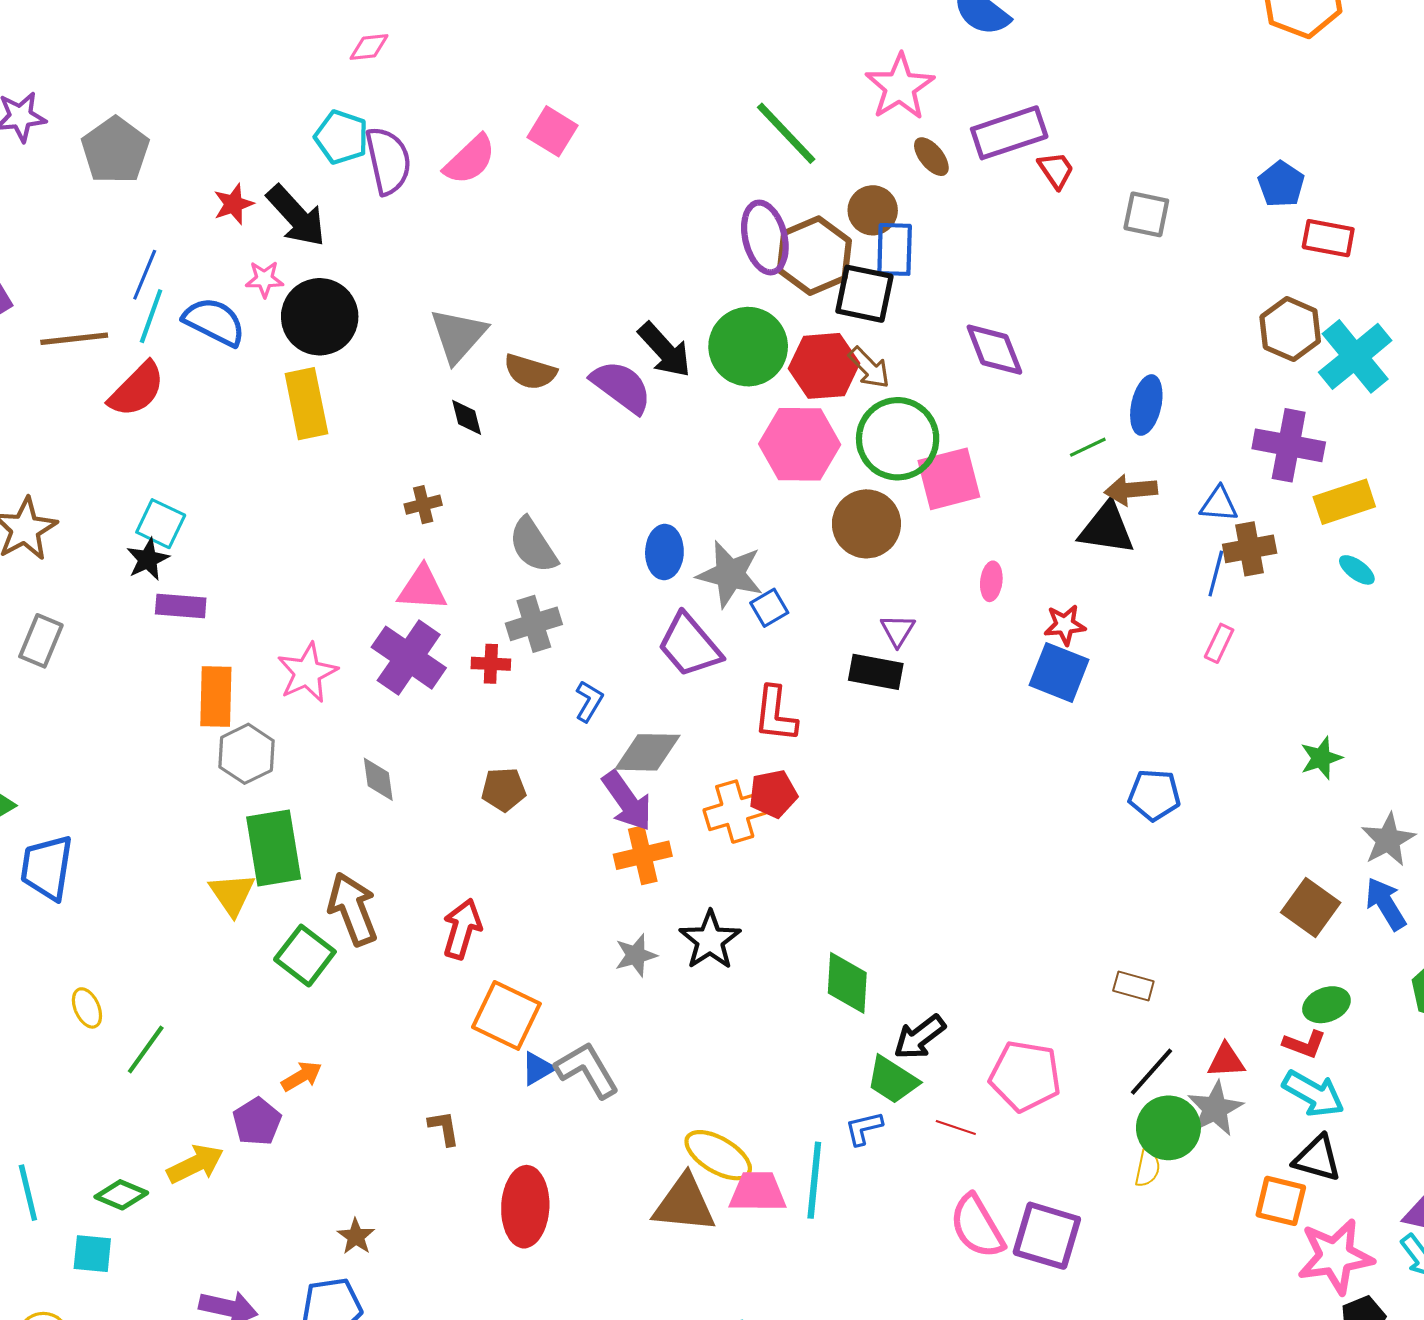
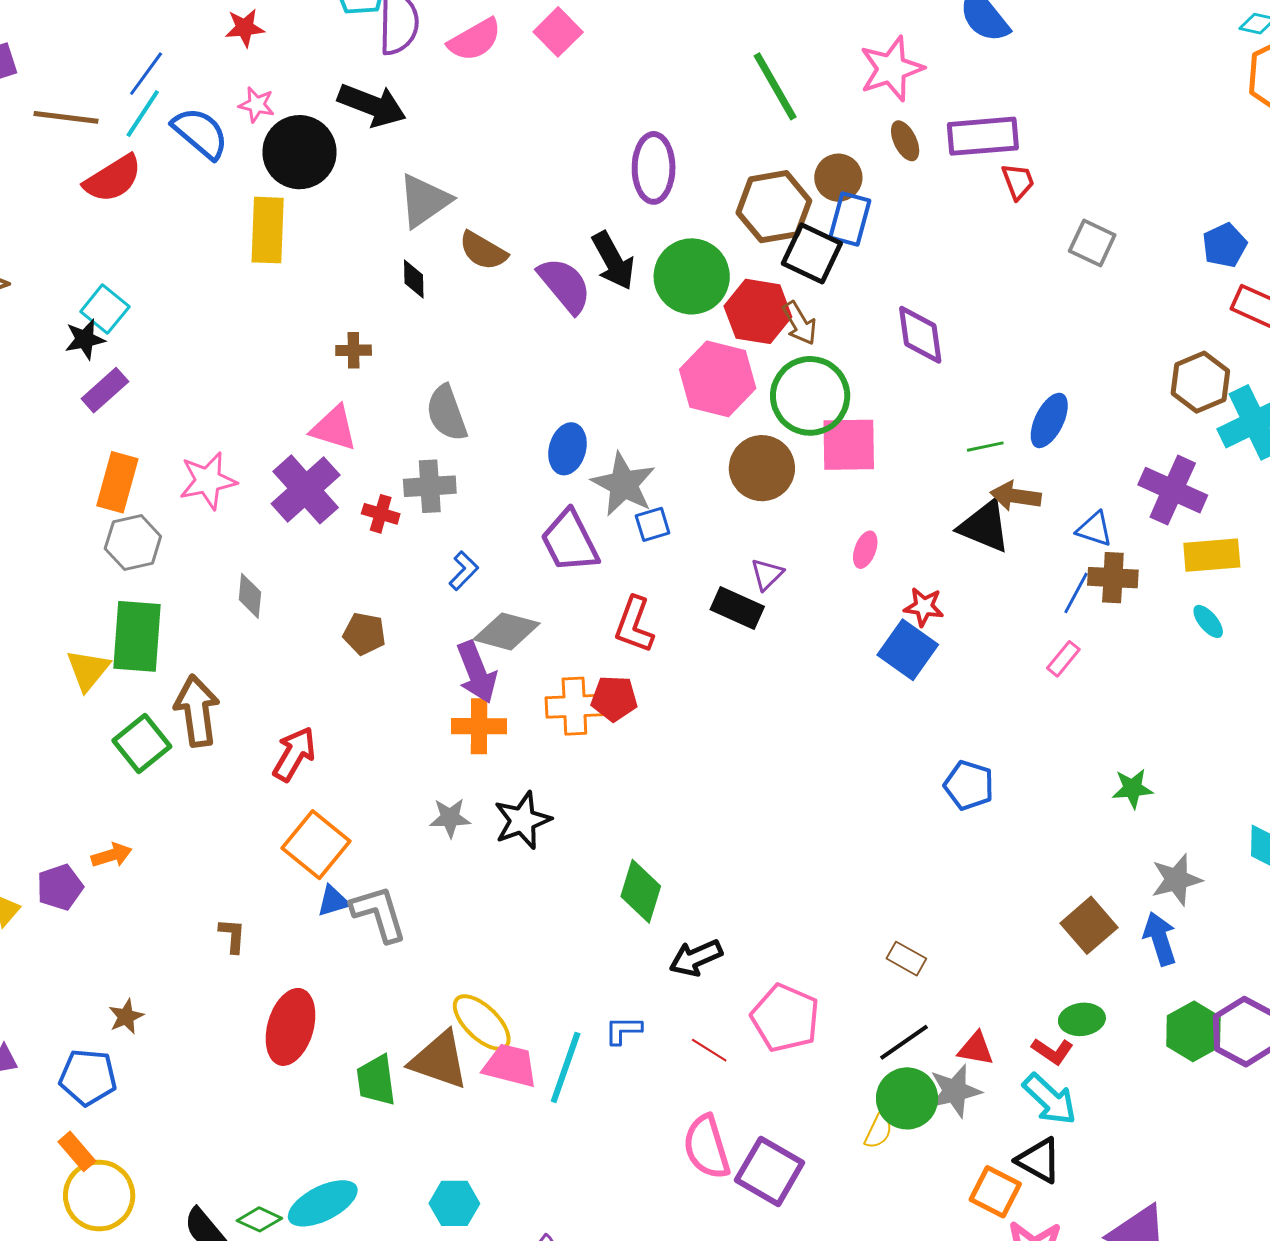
black arrow: (296, 216) -> (372, 105), moved, turned -40
purple ellipse: (765, 237) -> (654, 168), moved
purple rectangle: (181, 606) -> (105, 390), turned -60
green trapezoid: (892, 1080) -> (376, 1080), moved, turned 36

